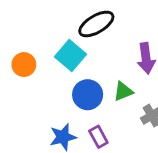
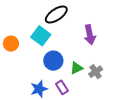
green triangle: (123, 91) -> (77, 68), moved

